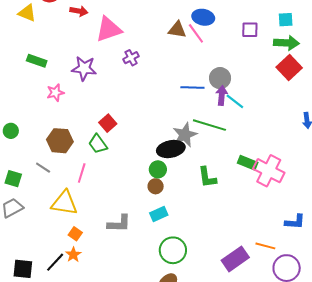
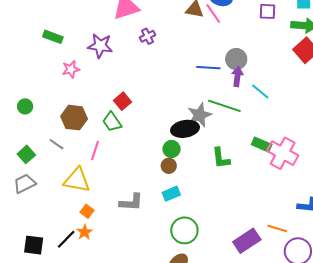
cyan line: (235, 101) -> (260, 92), moved
green square: (13, 179) -> (26, 154), turned 30

